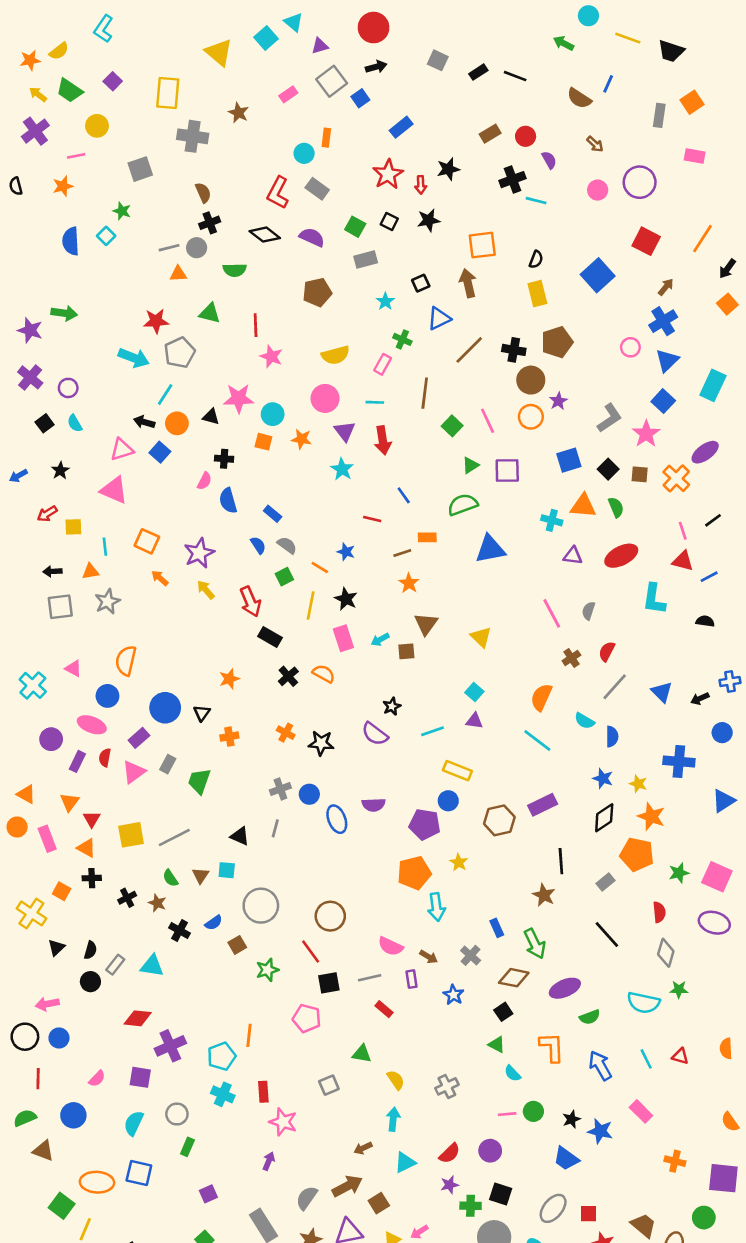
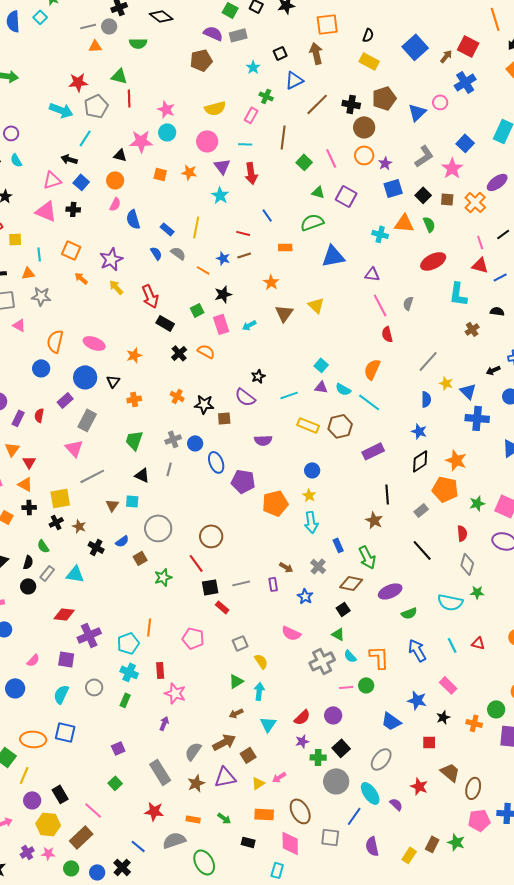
purple semicircle: (312, 237) -> (213, 33), moved
orange line: (702, 239) -> (495, 19), turned -50
red square: (646, 241) -> (468, 46), moved
brown arrow: (666, 287) -> (446, 56), moved
yellow rectangle: (537, 294) -> (369, 61), turned -48
red line: (256, 325) -> (129, 98), moved
blue triangle: (667, 360) -> (417, 112), moved
purple star: (558, 401) -> (385, 163), moved
cyan circle: (273, 414) -> (167, 132), moved
orange circle: (177, 423) -> (115, 180), moved
black cross: (224, 459) -> (73, 209), moved
green triangle: (471, 465) -> (318, 192), turned 48
purple square: (507, 471) -> (346, 196), turned 30
brown line: (402, 553) -> (244, 255), moved
purple triangle: (573, 556) -> (372, 274), moved
green square: (284, 577) -> (197, 310), moved
black star: (346, 599) -> (223, 294), turned 30
gray star: (107, 602) -> (41, 296), turned 30
yellow line: (311, 605) -> (196, 227), moved
yellow triangle: (481, 637) -> (316, 305), moved
brown square: (406, 651) -> (224, 418), moved
red semicircle: (607, 651) -> (387, 334), moved, turned -42
brown cross: (571, 658) -> (472, 329), moved
pink triangle: (73, 668) -> (19, 325), moved
blue triangle: (662, 692) -> (468, 391), moved
cyan semicircle: (585, 721) -> (343, 389), moved
pink ellipse: (92, 725) -> (94, 343), moved
gray rectangle: (168, 764) -> (87, 420), size x1.5
pink triangle: (134, 772) -> (74, 448), moved, turned -36
green trapezoid: (199, 781) -> (134, 440), moved
yellow star: (638, 784) -> (446, 383), moved
blue circle: (448, 801) -> (312, 470), moved
purple semicircle: (374, 805) -> (263, 440), moved
brown hexagon: (499, 820) -> (340, 426), moved
purple pentagon: (425, 824) -> (243, 481), moved
yellow square: (131, 835) -> (60, 498), moved
green semicircle: (170, 878) -> (43, 546), moved
cyan arrow: (436, 907) -> (311, 522), moved
pink semicircle: (391, 946) -> (291, 633), moved
red rectangle: (384, 1009) -> (222, 607), moved
pink pentagon: (307, 1018) -> (193, 638), moved
orange L-shape: (552, 1047) -> (379, 657), moved
green triangle: (362, 1054) -> (236, 681), moved, turned -42
gray square: (329, 1085) -> (240, 643), moved
gray cross: (447, 1086) -> (322, 661), moved, size x1.4
black star: (571, 1119) -> (443, 717), moved
green rectangle: (187, 1147) -> (125, 700), moved
cyan triangle: (405, 1163) -> (268, 724), turned -30
black square: (501, 1194) -> (341, 748), turned 30
red square: (588, 1214) -> (429, 742), moved
green circle: (704, 1218) -> (496, 709), moved

